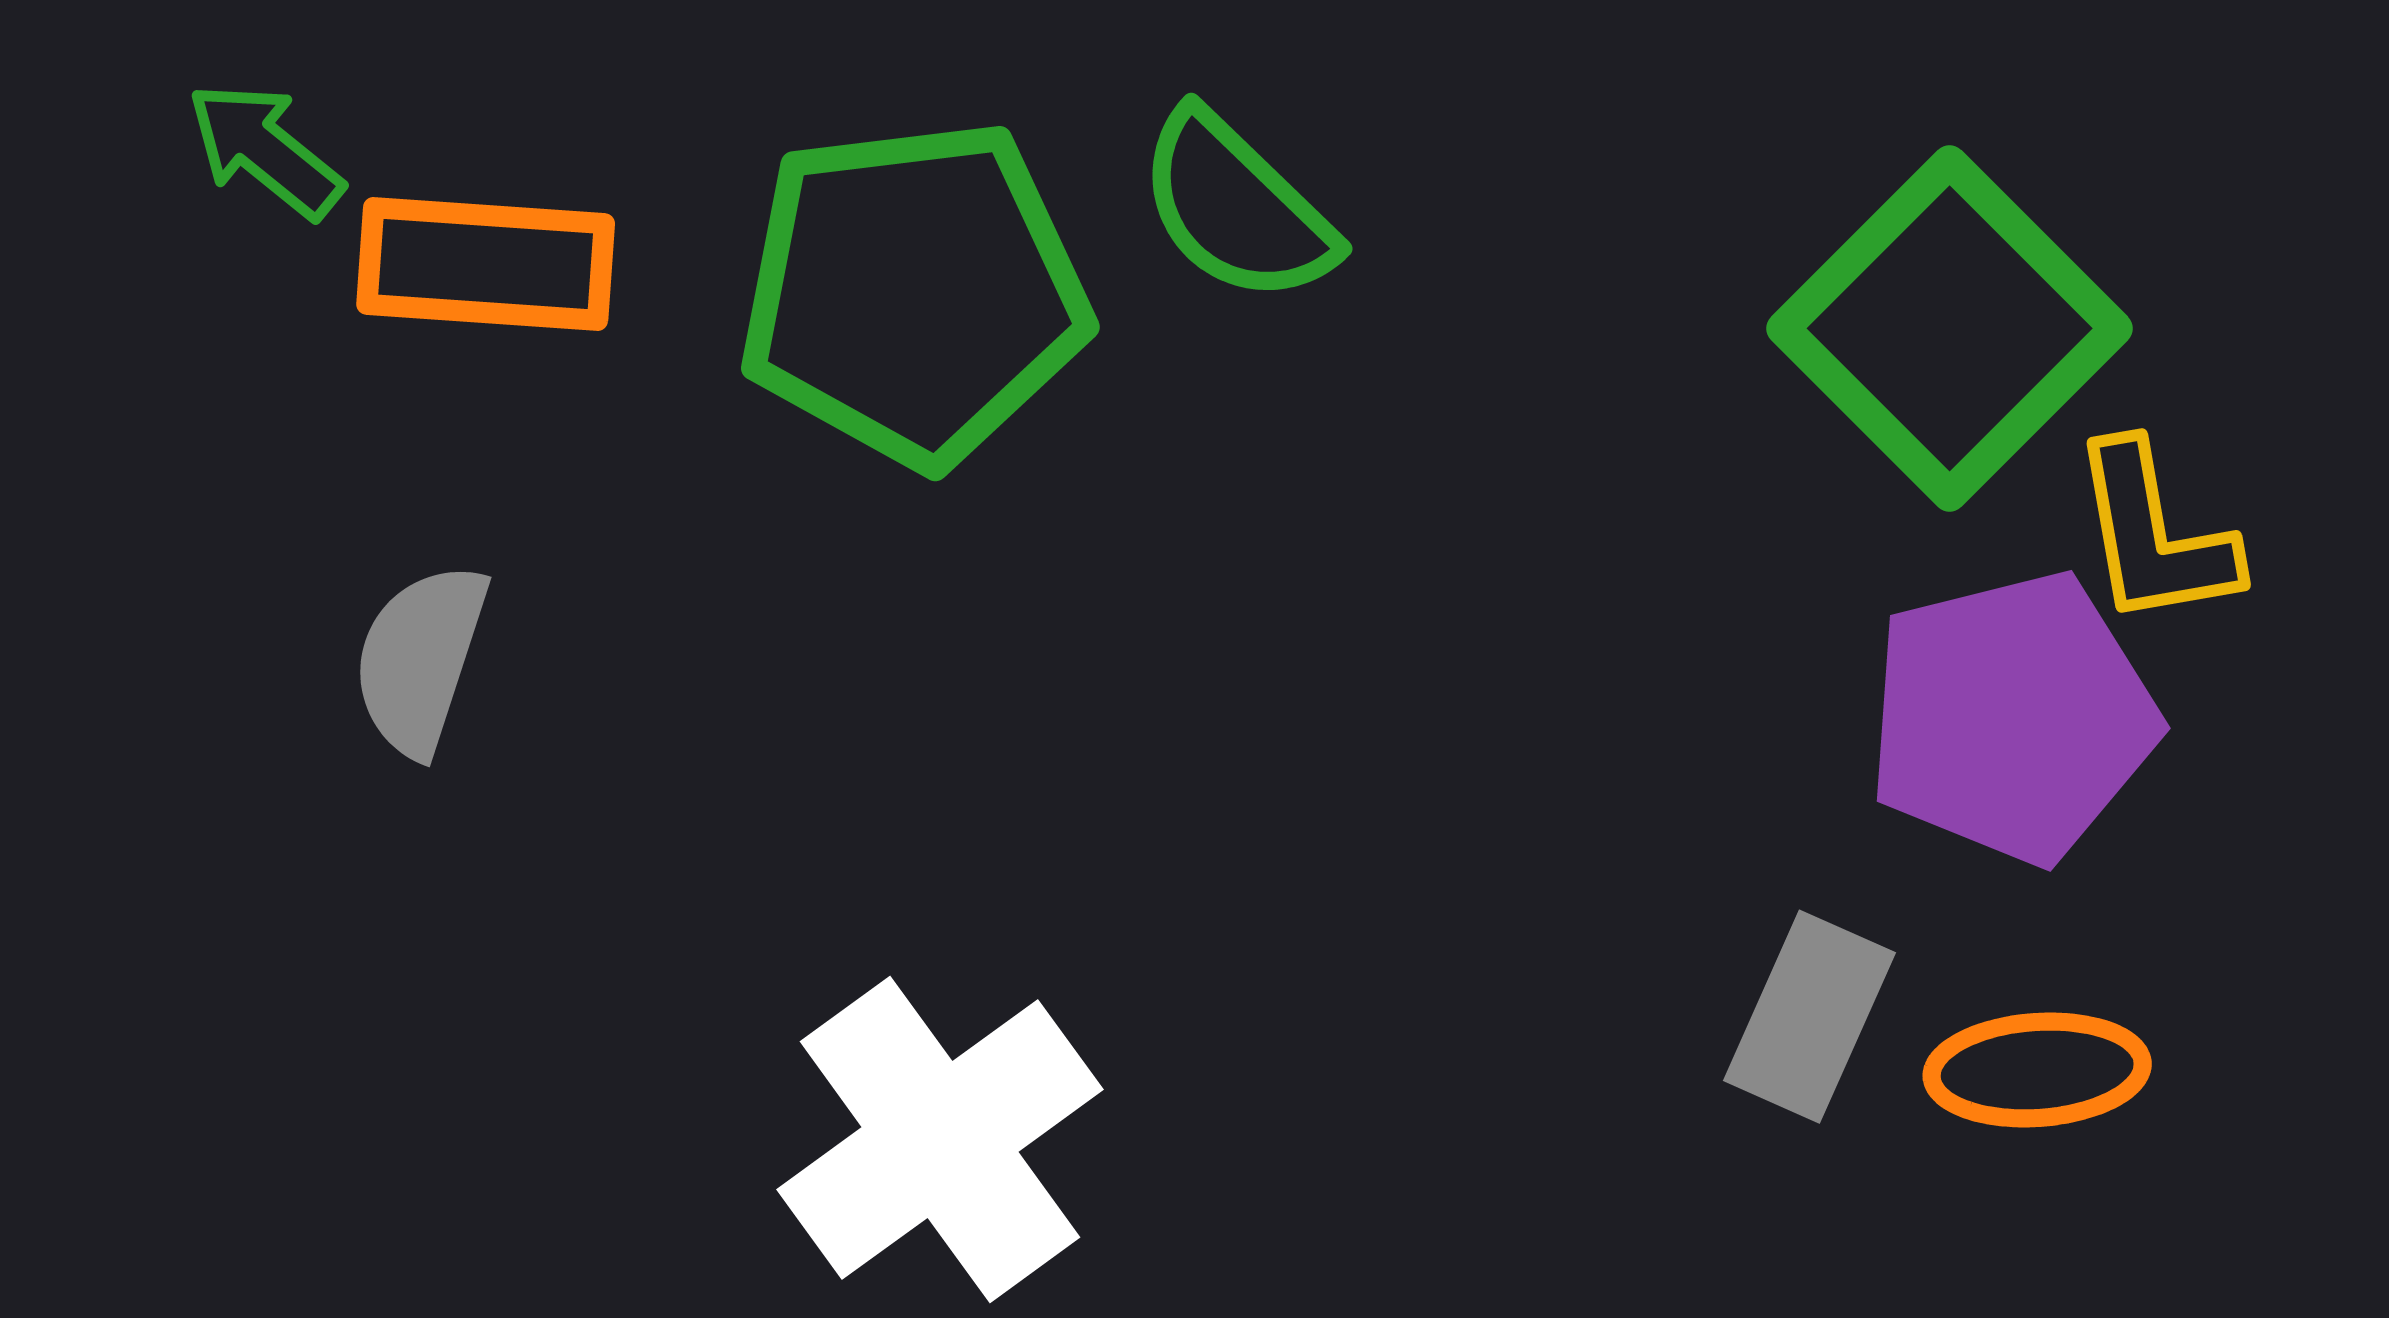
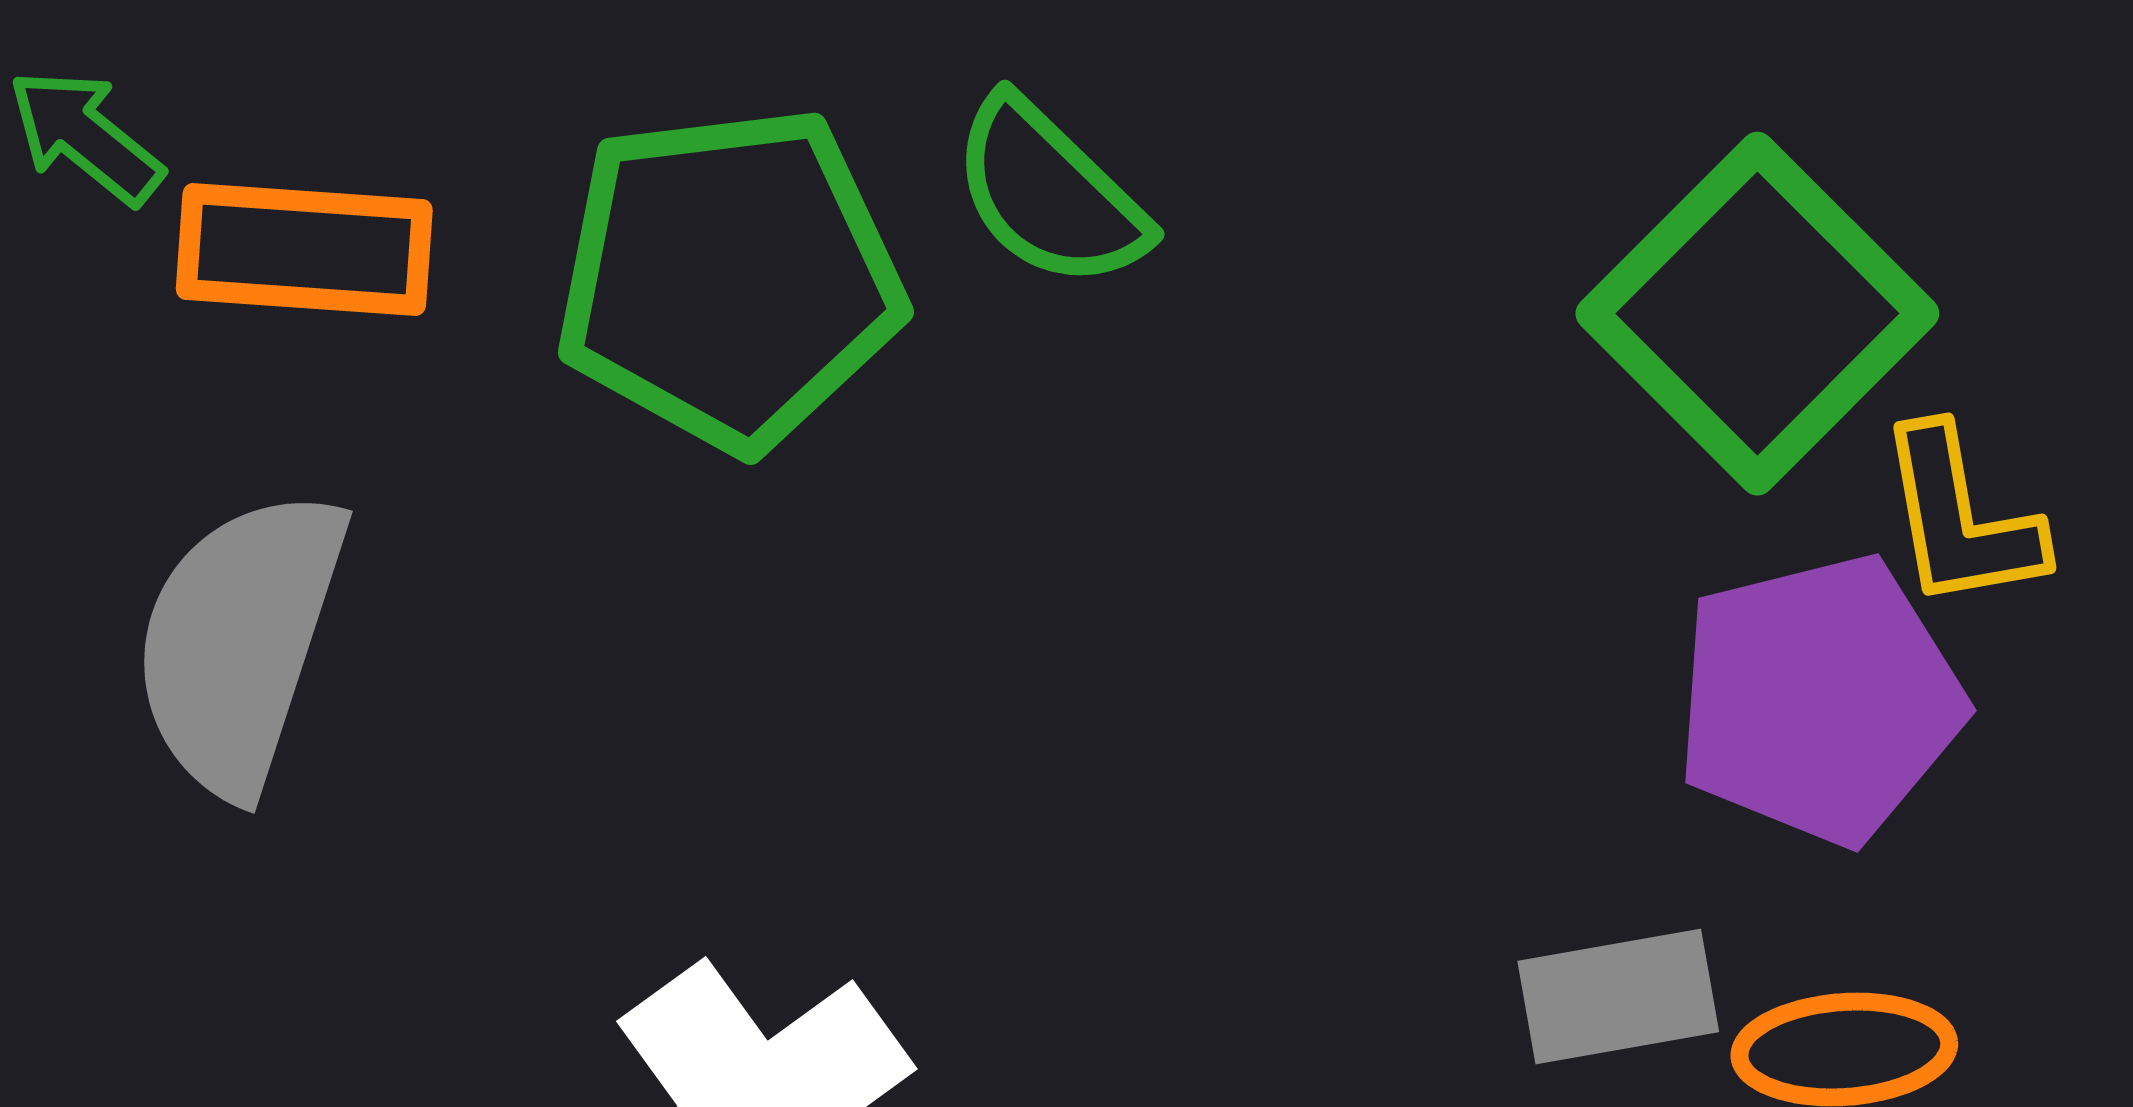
gray semicircle: (420, 659) -> (239, 642), size x1.6
gray rectangle: (1809, 1017) -> (1618, 996), turned 56

